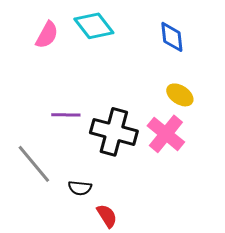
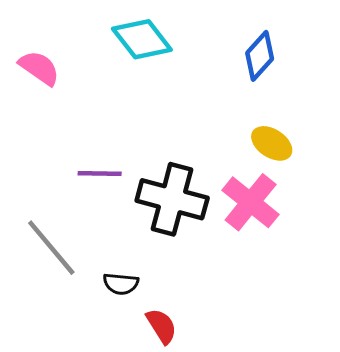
pink semicircle: (47, 35) -> (39, 68), moved, turned -84
blue diamond: (172, 37) -> (260, 56), turned 48

